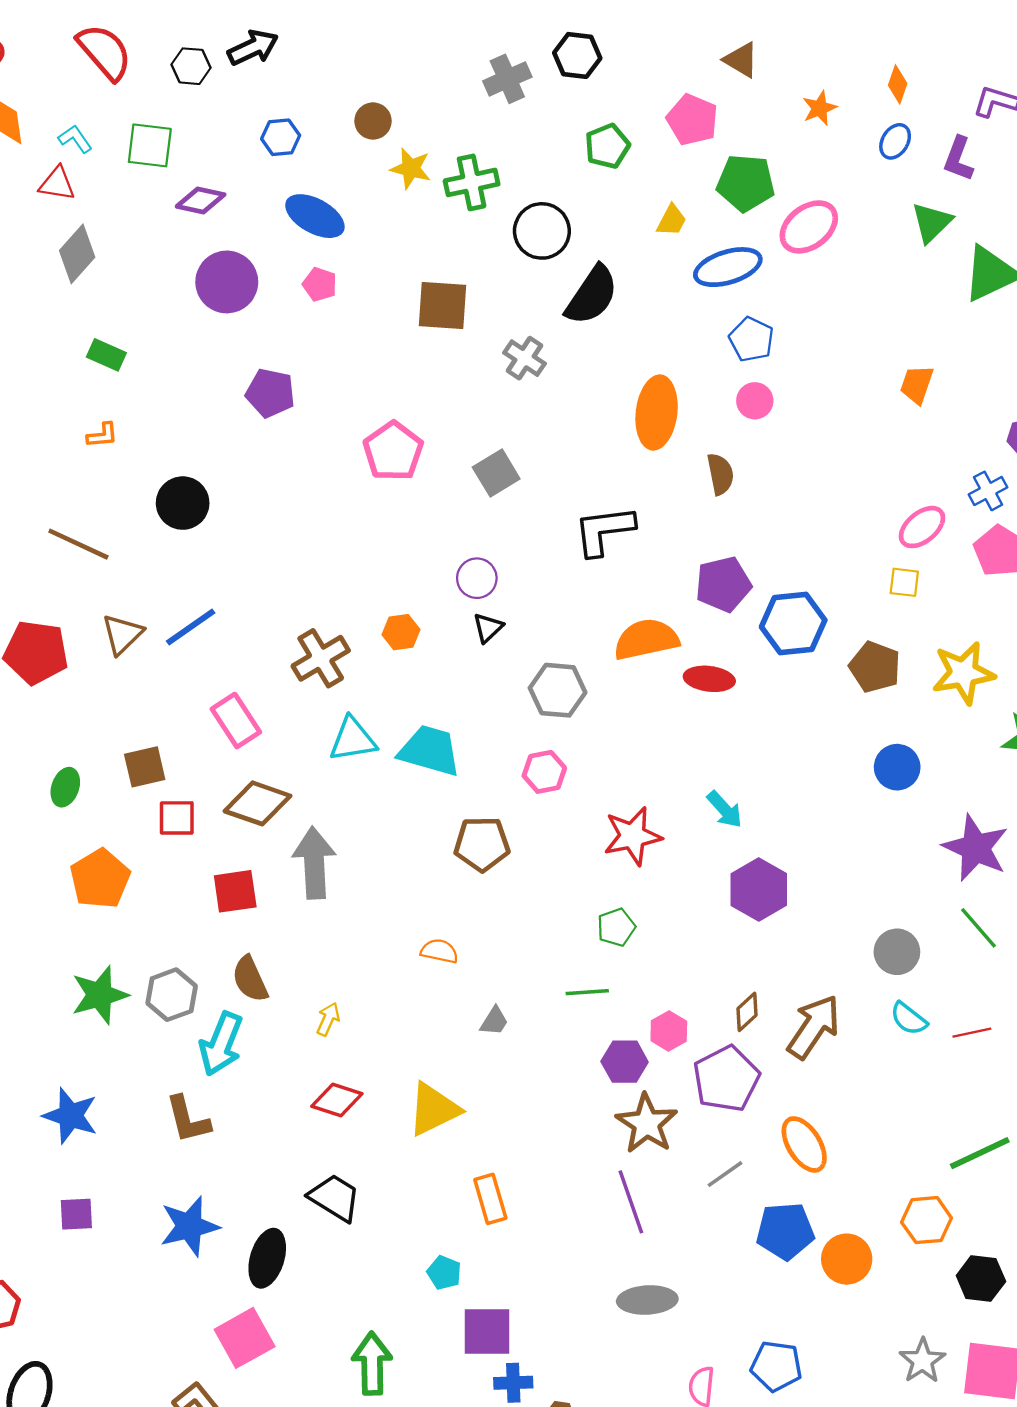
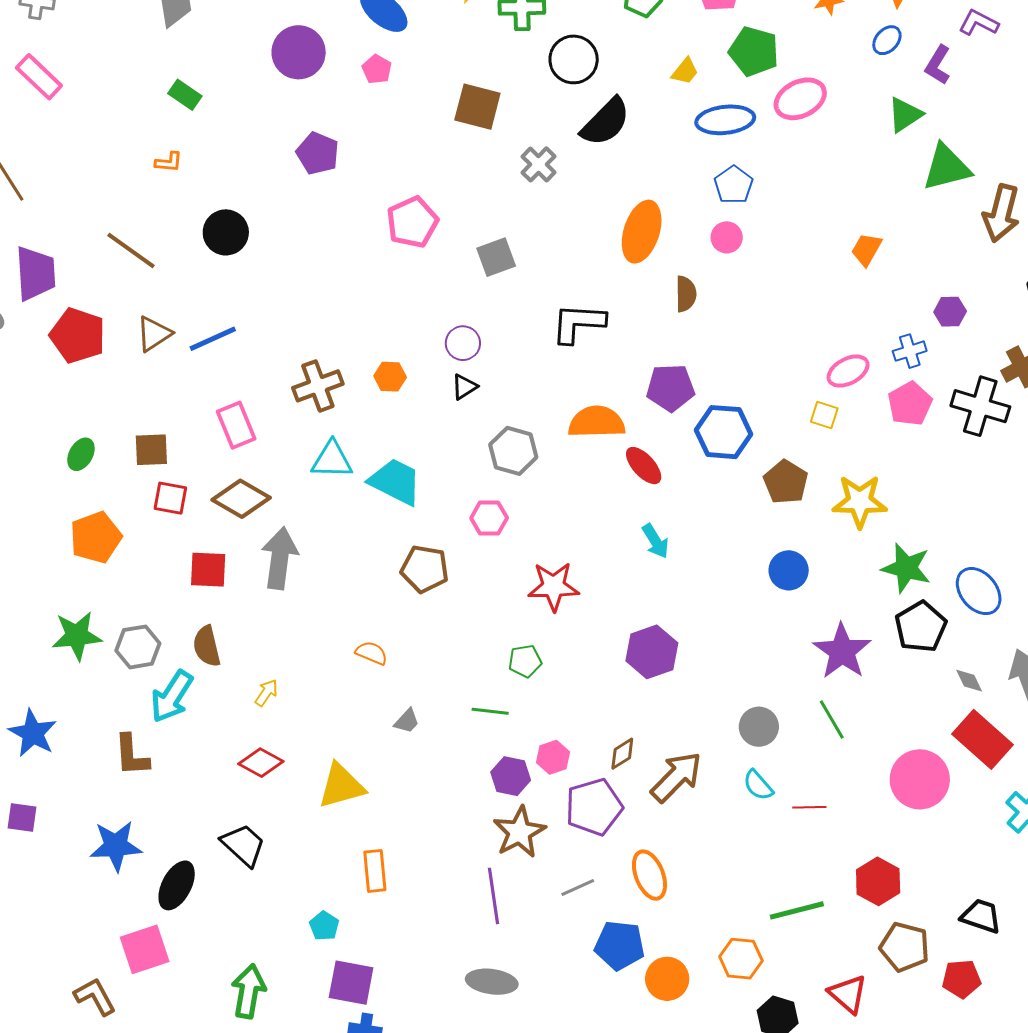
red ellipse: (709, 679) -> (644, 466), turned 30
cyan arrow: (725, 809) -> (655, 541), moved

